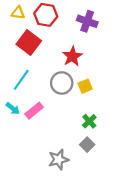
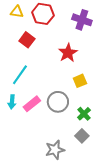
red square: (29, 43) -> (27, 40), size x0.7
gray circle: (62, 83) -> (58, 102), moved
cyan arrow: (13, 108) -> (12, 102), turned 56

